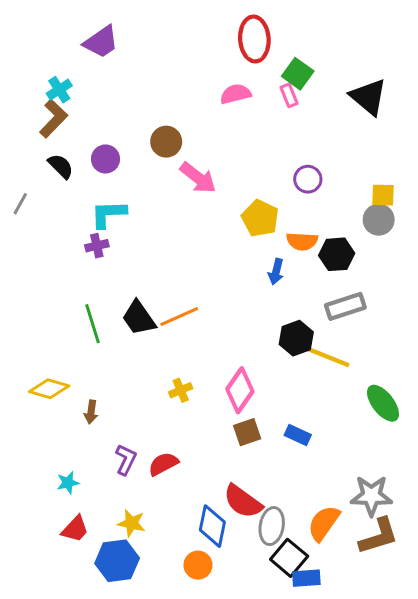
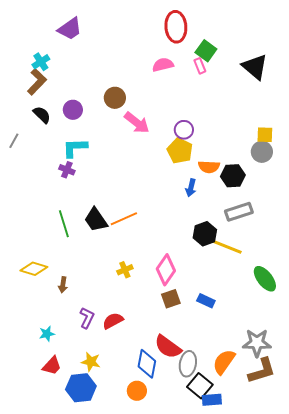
purple circle: (308, 179) -> (184, 130), moved
purple cross: (97, 246) -> (67, 170), turned 35

